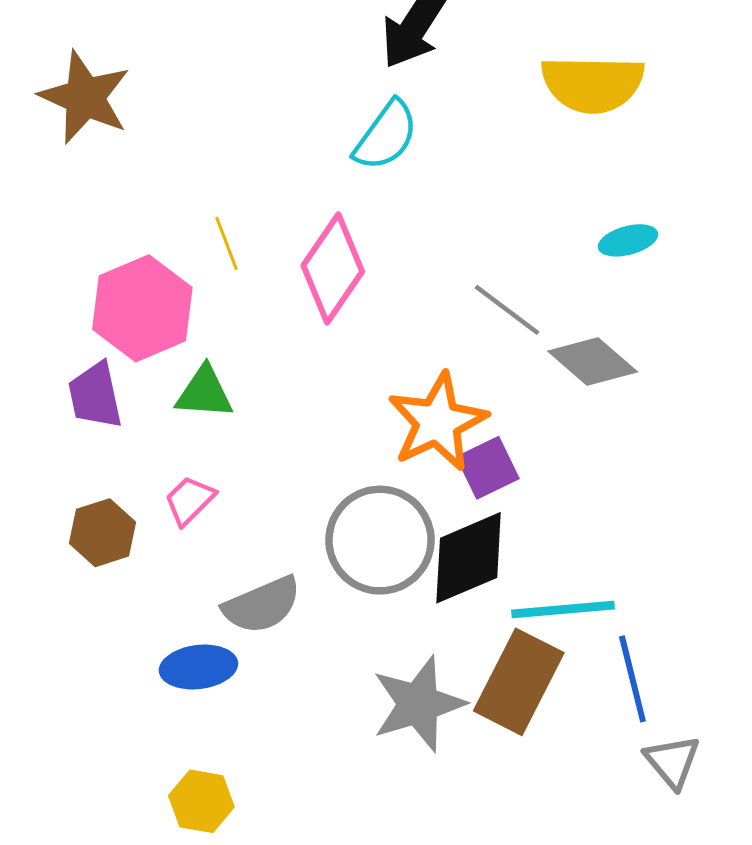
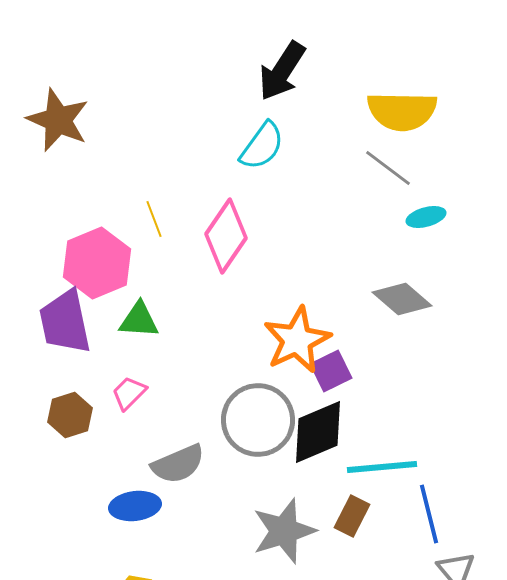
gray line: (507, 310) -> (388, 168), moved
purple trapezoid: (95, 395) -> (65, 322), size x1.4
brown rectangle: (519, 682) -> (352, 516), size x0.6

